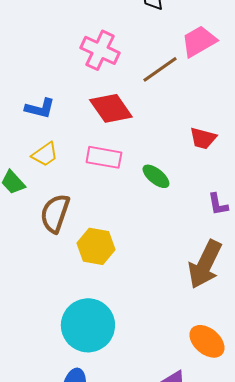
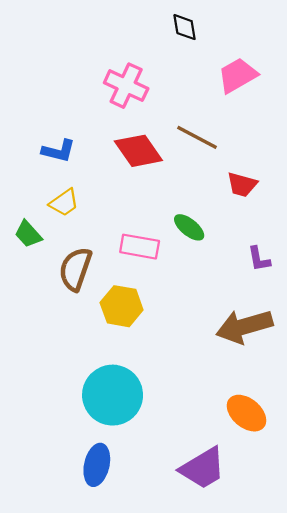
brown line: (160, 69) -> (197, 137), moved, turned 63
pink rectangle: (104, 157) -> (140, 247), moved
brown arrow: (205, 264) -> (244, 326), turned 48

